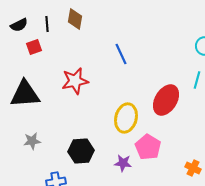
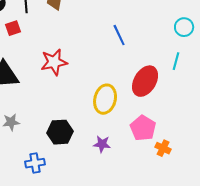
blue line: (121, 54) -> (119, 35), moved
pink pentagon: (148, 147) -> (143, 128), moved
orange cross: (193, 168) -> (163, 148), moved

